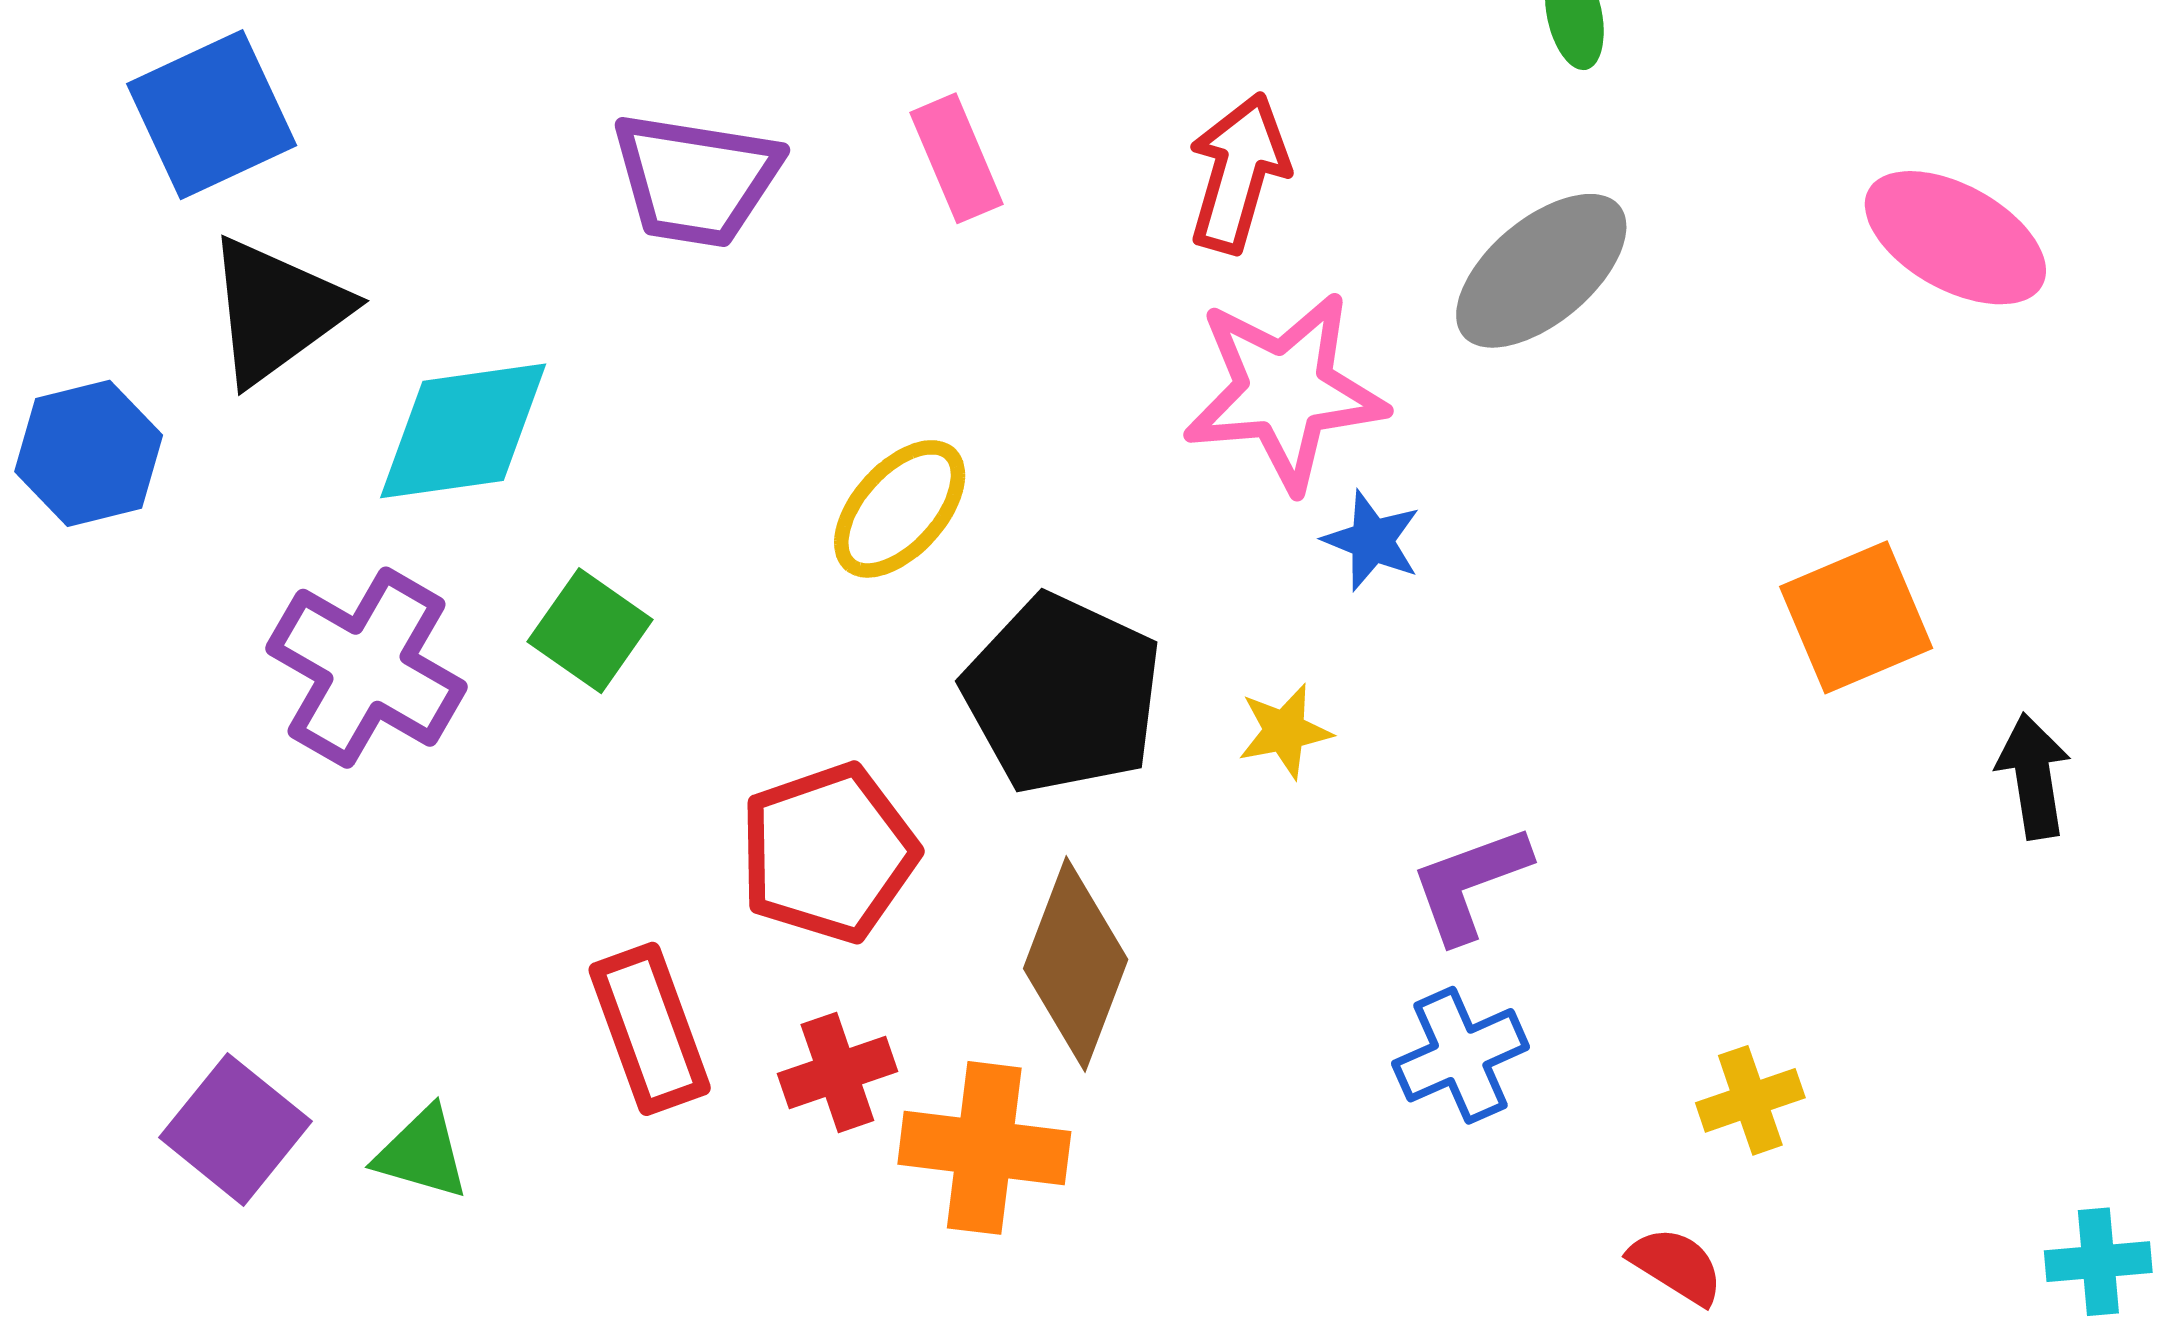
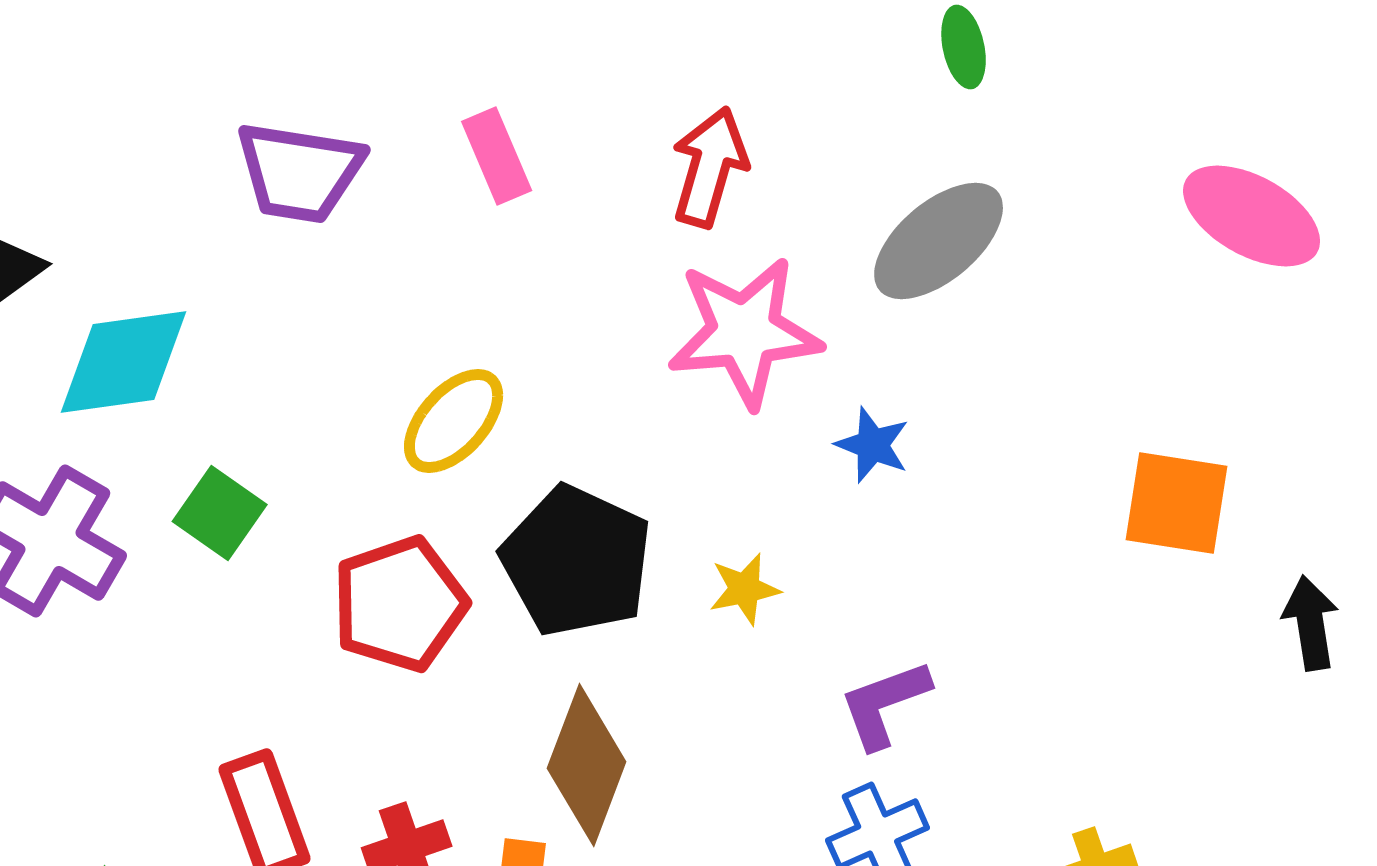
blue star: (1372, 541) -> (873, 445), moved
orange square: (1856, 617) -> (1177, 503), turned 32
red pentagon: (828, 853) -> (400, 604), moved

